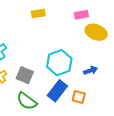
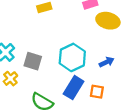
gray square: (25, 75) -> (33, 61), moved

